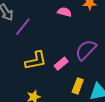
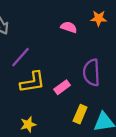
purple line: (23, 27) -> (20, 57), moved
purple semicircle: (86, 50) -> (91, 73), turned -50

